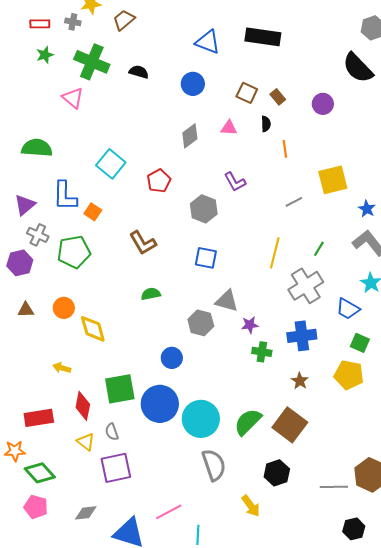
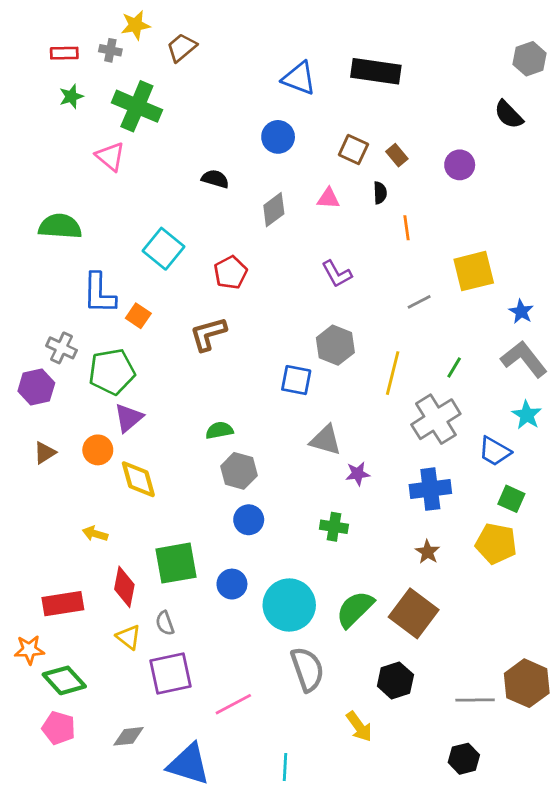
black semicircle: (358, 68) -> (509, 115), size x0.7
black semicircle: (139, 72) -> (215, 179), moved
purple triangle: (25, 205) -> (129, 418), moved
gray hexagon: (204, 209) -> (335, 345), moved
brown L-shape: (143, 243) -> (208, 334), moved, turned 104
brown triangle: (26, 310) -> (45, 453), turned -30
gray hexagon: (201, 323) -> (239, 471), moved
green cross: (262, 352) -> (334, 527), moved
blue circle: (160, 404) -> (232, 584), size x0.6
pink line: (169, 512) -> (233, 704), moved
black hexagon: (354, 529) -> (464, 759), moved

